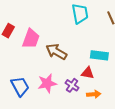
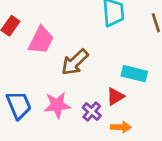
brown arrow: (56, 52) -> (75, 62), turned -80
red triangle: (88, 73) -> (115, 96), turned -48

